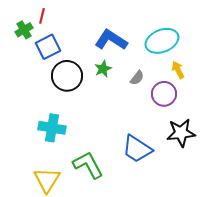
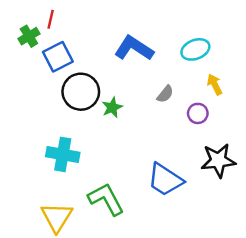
cyan ellipse: (162, 41) -> (195, 49), size x0.7
green star: (103, 69) -> (112, 107), moved
purple circle: (164, 94) -> (198, 113), size x0.7

